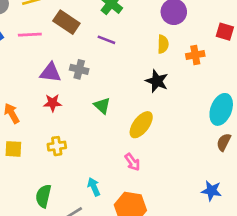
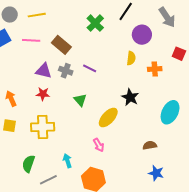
brown rectangle: (66, 22) -> (61, 45), moved
purple line: (106, 40) -> (90, 68), moved
black star: (157, 81) -> (130, 97), moved
brown semicircle: (224, 142) -> (150, 145), moved, turned 48
yellow cross: (57, 146) -> (43, 127), size x1.6

